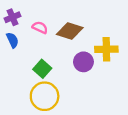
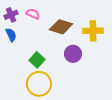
pink semicircle: (40, 27) -> (33, 14), moved
yellow cross: (106, 49) -> (93, 31), moved

